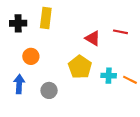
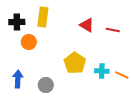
red triangle: (93, 38) -> (87, 25), moved
orange circle: (31, 56) -> (29, 42), moved

